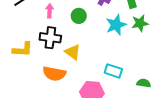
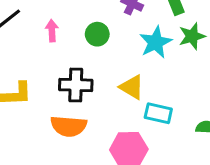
black cross: (50, 38) -> (76, 85), moved
yellow triangle: (73, 52) -> (132, 87), moved

